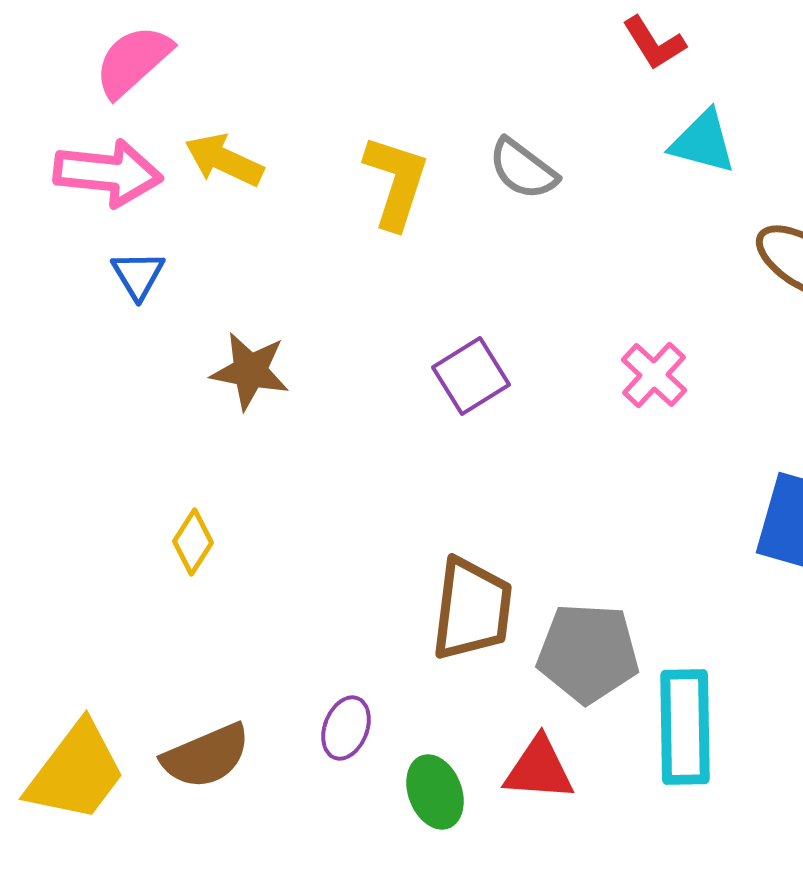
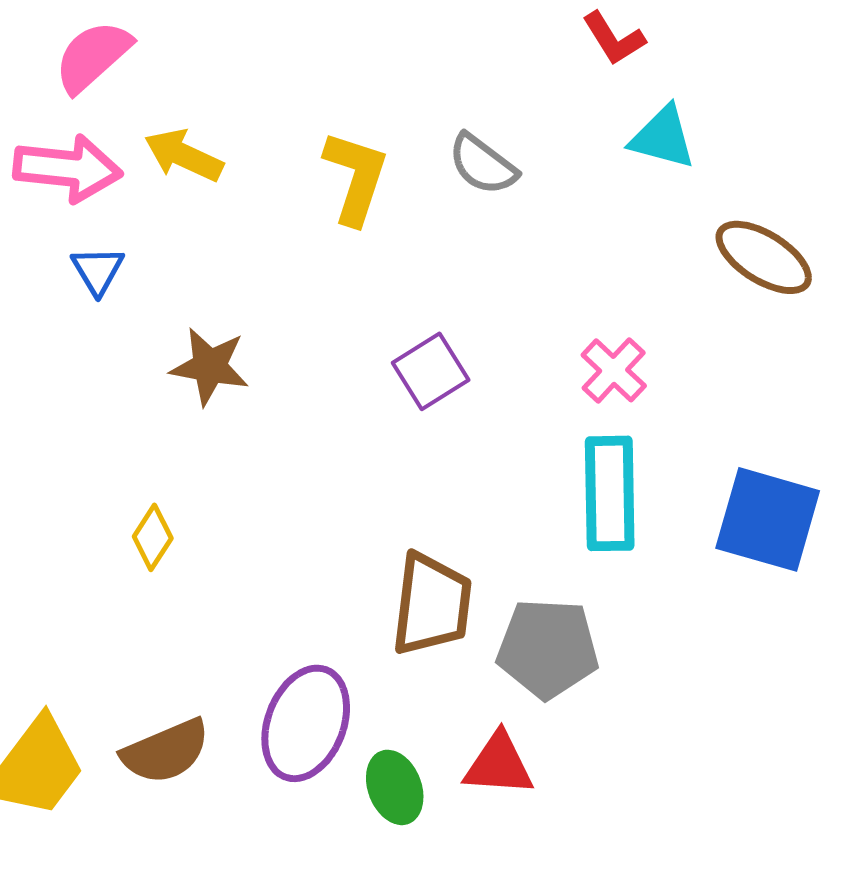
cyan rectangle: (685, 727) -> (610, 493), moved
purple ellipse: (346, 728) -> (306, 723), size x1.8

